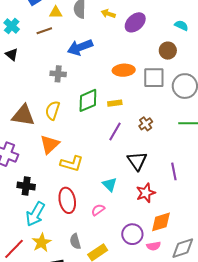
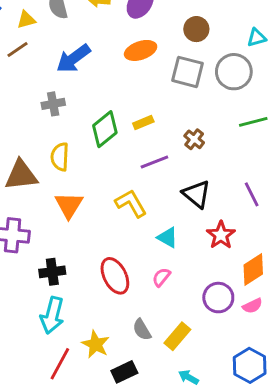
orange ellipse: (124, 70) -> (141, 50), moved
gray square: (154, 78) -> (188, 72), turned 30
purple line: (115, 132) -> (154, 162), turned 54
yellow L-shape: (72, 164) -> (131, 203), moved, turned -120
cyan arrow: (35, 214) -> (52, 315), moved

